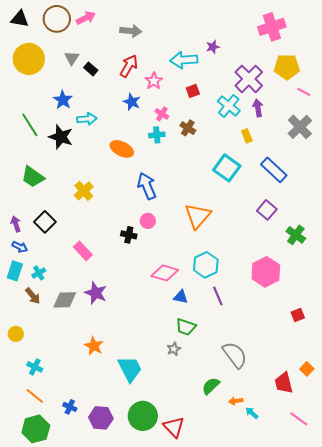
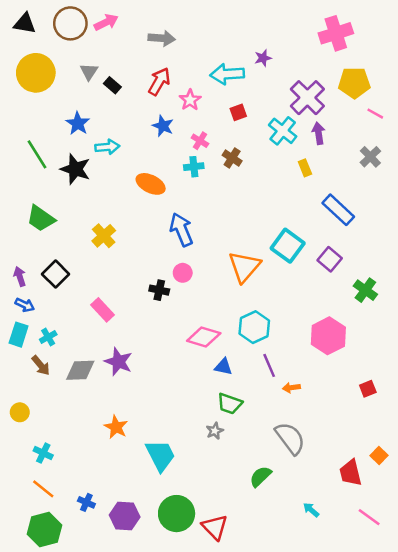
gray cross: (300, 127) -> (370, 157), size x0.7
cyan square: (227, 168) -> (288, 246), moved
orange arrow: (236, 401) -> (291, 388), moved

